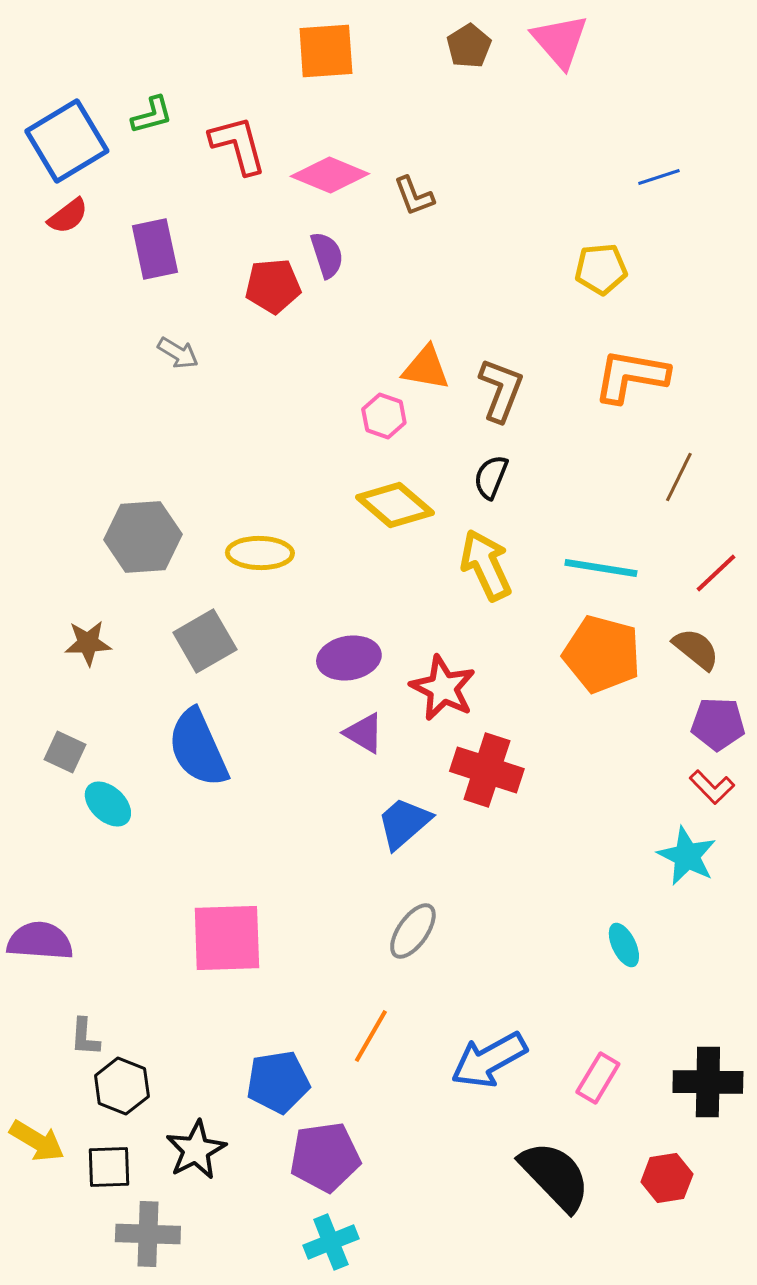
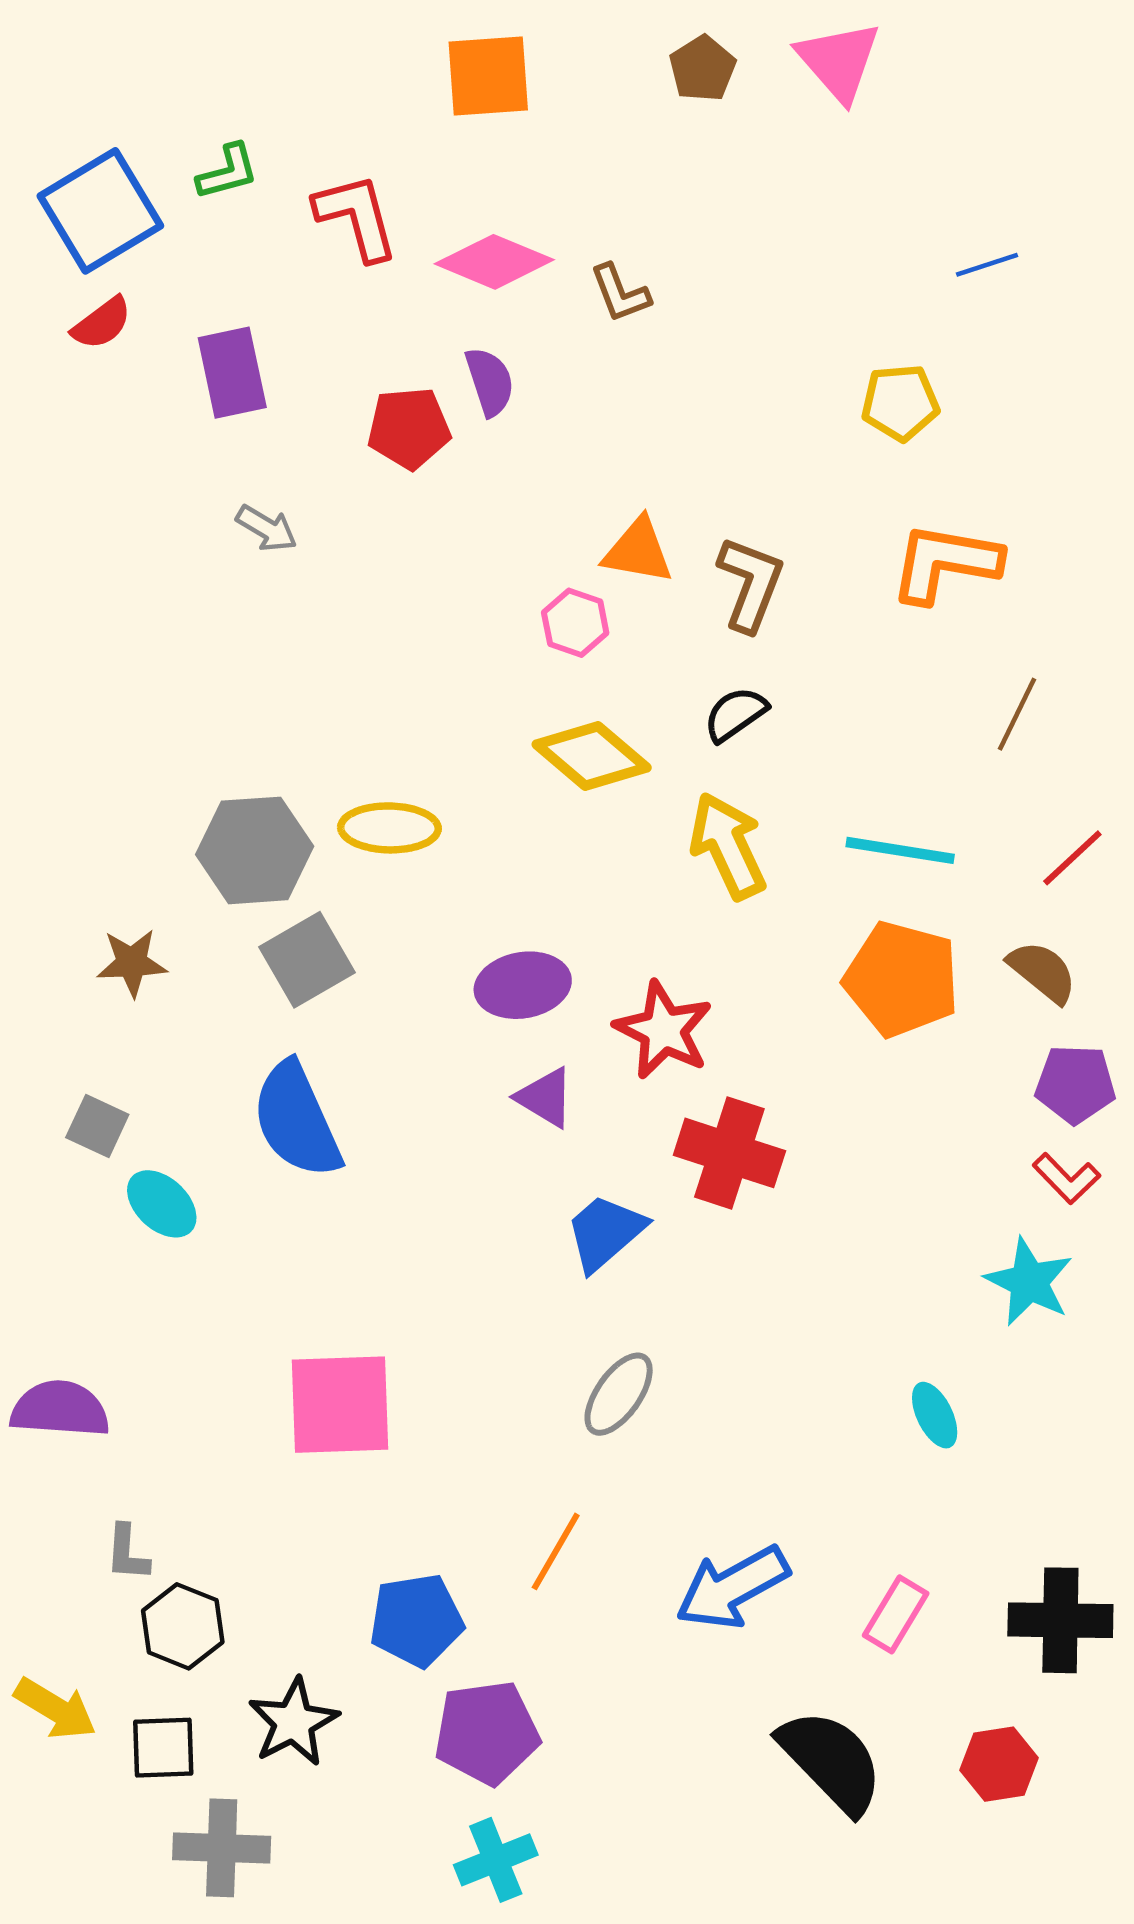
black semicircle: (491, 477) -> (735, 714), turned 33
gray hexagon: (143, 537) -> (255, 850), moved

